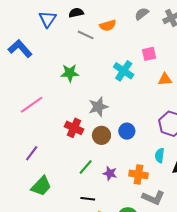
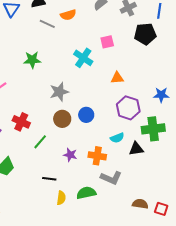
orange triangle: (165, 79) -> (117, 78), moved
red cross: (74, 128) -> (21, 122), moved
cyan semicircle: (160, 155) -> (117, 138), turned -120
green line: (86, 167) -> (40, 142), moved

